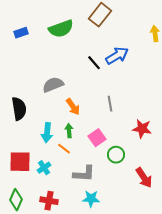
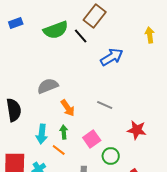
blue rectangle: (21, 33) -> (16, 23), moved
black line: (94, 63) -> (81, 36), moved
gray line: (110, 104) -> (105, 105), turned -56

